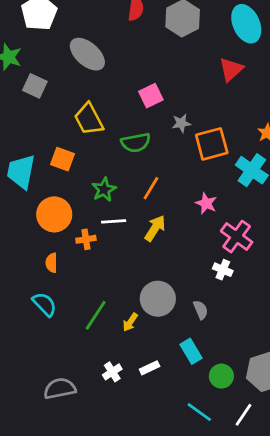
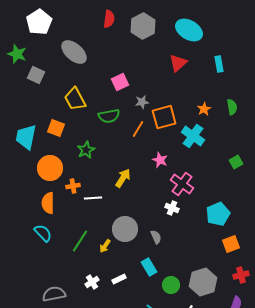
cyan ellipse: (246, 24) -> (189, 30), turned -36
orange line: (151, 188) -> (138, 129), moved
white line: (114, 221) -> (93, 198), moved
orange semicircle: (51, 263) -> (48, 203), size x1.5

